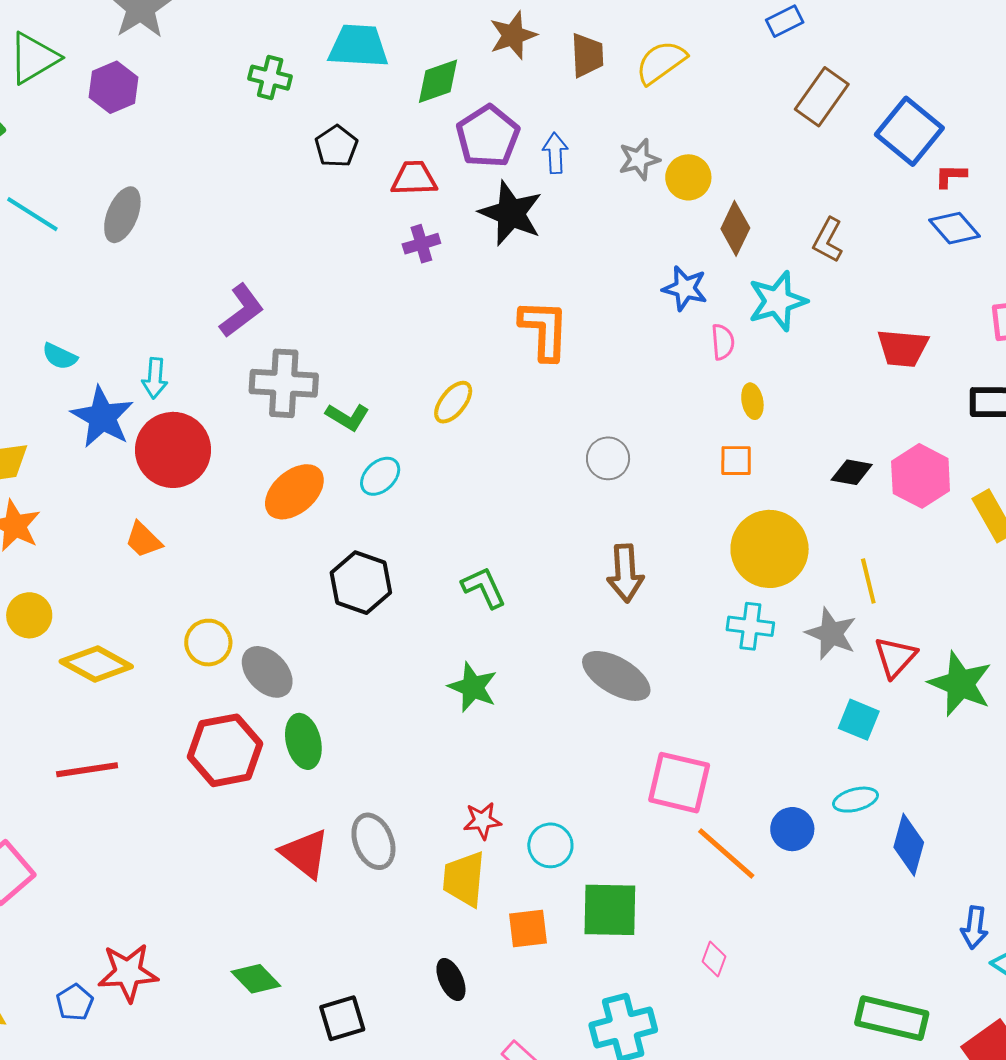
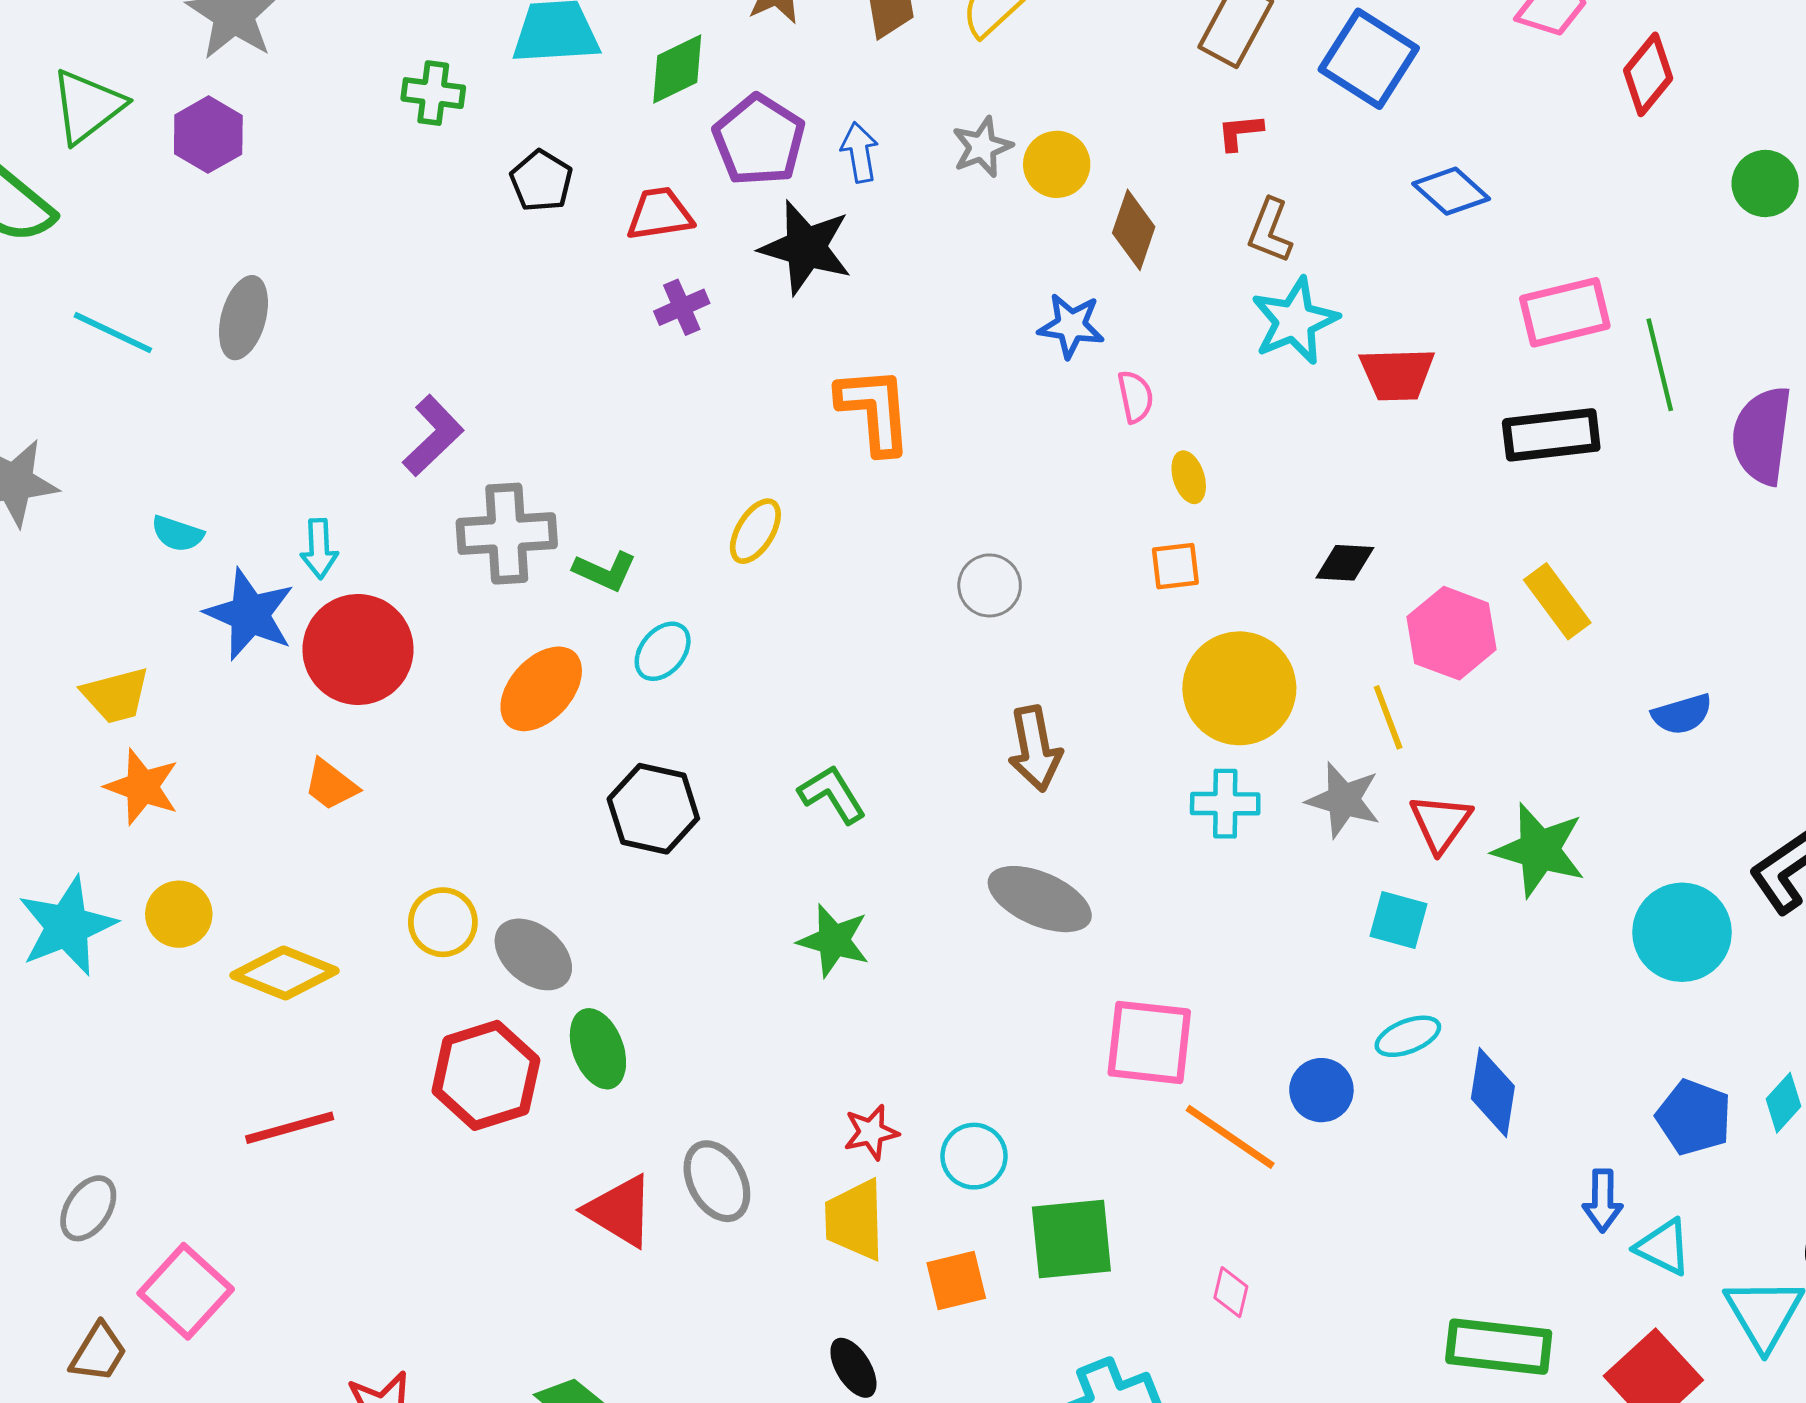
red L-shape: (951, 176) -> (1240, 132), moved
cyan star: (777, 301) -> (1295, 321), moved
pink hexagon: (921, 476) -> (1452, 633), moved

